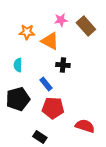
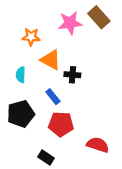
pink star: (61, 20) -> (70, 23), size x1.5
brown rectangle: (86, 26) -> (99, 17), moved
orange triangle: (50, 41) -> (51, 60), moved

